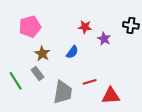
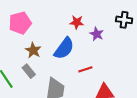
blue semicircle: (72, 52) -> (64, 48), size x1.6
red line: (90, 82) -> (85, 69), moved

